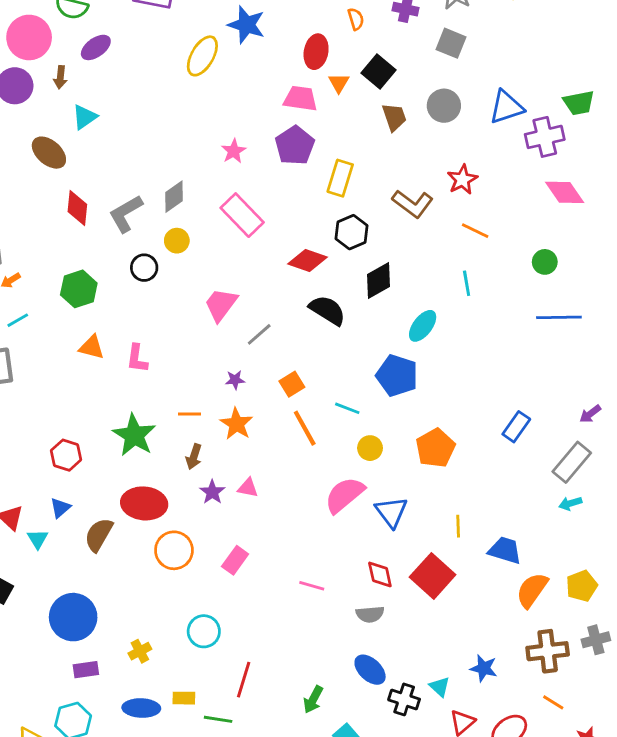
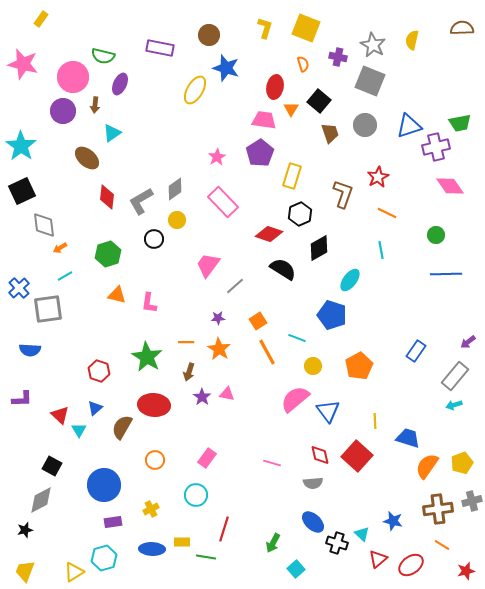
gray square: (451, 43) -> (370, 81), size x1.4
purple ellipse: (96, 47) -> (120, 84), turned -30
brown L-shape: (413, 204) -> (343, 194), turned -108
orange circle: (174, 550) -> (155, 460), moved, size x0.7
pink rectangle: (235, 560) -> (207, 458), moved

